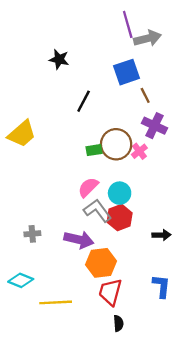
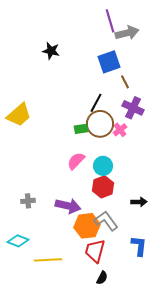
black line: (84, 101) -> (96, 103), moved
gray L-shape: (97, 211) -> (106, 221), moved
black semicircle: (118, 323) -> (102, 278), turned 32

